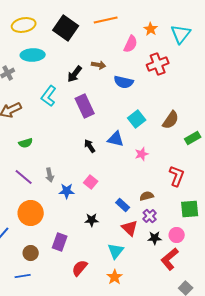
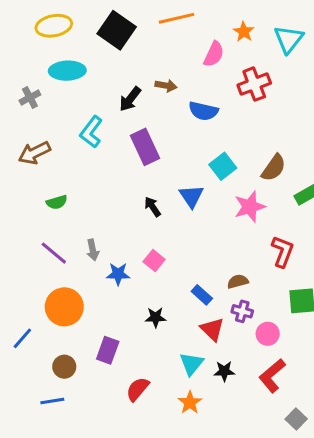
blue triangle: (116, 139) -> (191, 196), turned 42
pink star: (142, 154) -> (250, 207), moved, size x1.5
purple cross: (150, 216) -> (242, 311), turned -32
pink circle: (177, 235) -> (268, 334), moved
black star: (155, 238) -> (224, 371), moved

